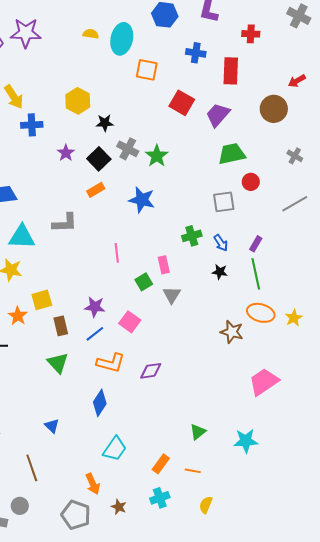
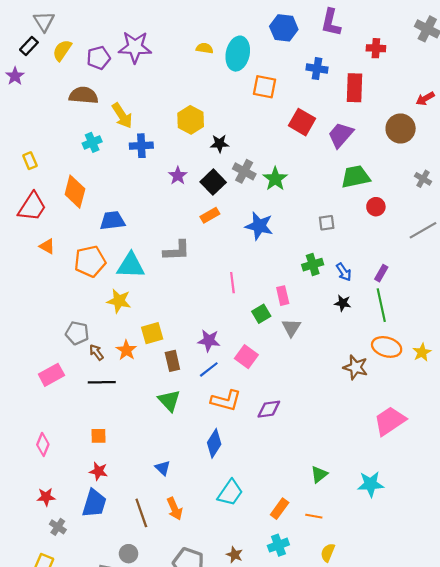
gray square: (224, 202) -> (327, 223), moved, size x0.7
orange arrow: (93, 484) -> (175, 509), moved

